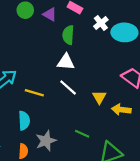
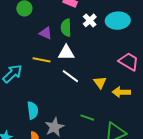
purple triangle: (50, 14) -> (46, 33), moved
white cross: (101, 23) -> (90, 20), moved
yellow line: (34, 93) -> (42, 60), moved

